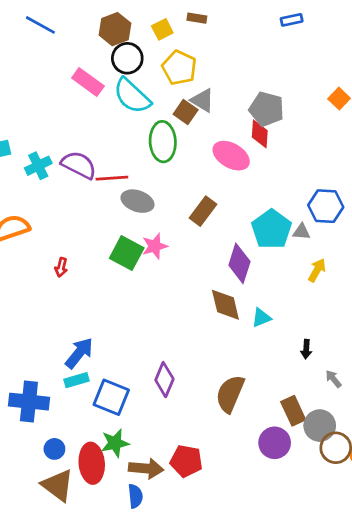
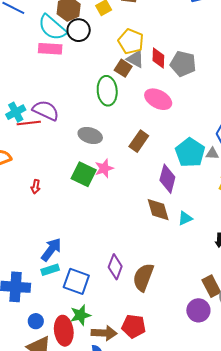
yellow pentagon: (179, 68) -> (131, 41), moved
pink rectangle: (88, 82) -> (50, 49), turned -30
cyan semicircle: (132, 96) -> (52, 27), moved
red diamond: (260, 134) -> (158, 58), moved
red line: (112, 178) -> (29, 123), moved
brown semicircle: (230, 394) -> (143, 277), moved

